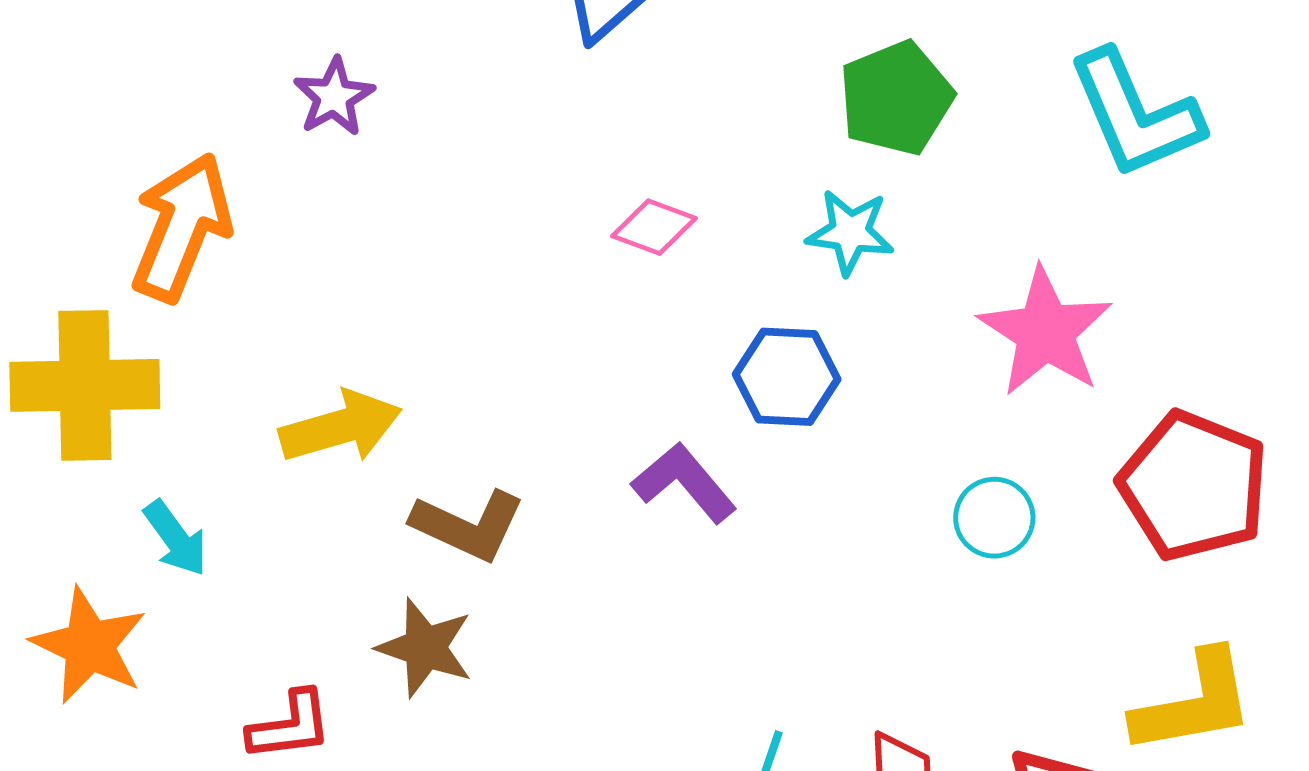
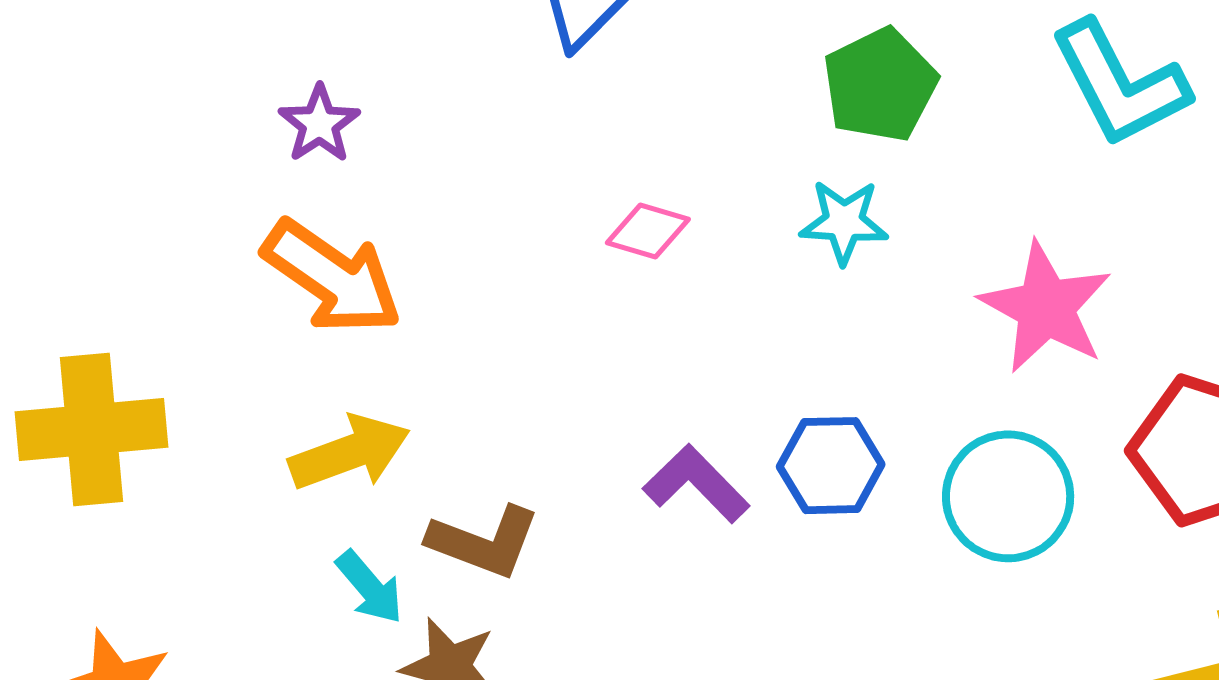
orange arrow: (182, 227) -> (332, 277), moved, turned 107
blue hexagon: (787, 377) -> (831, 466), moved
cyan circle: (994, 518) -> (1008, 496), size x1.6
cyan arrow: (176, 538) -> (370, 587), moved

